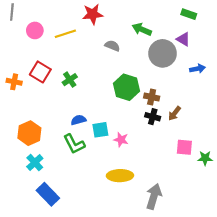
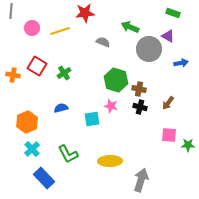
brown arrow: (175, 113) -> (168, 103), moved
blue semicircle: (78, 120) -> (61, 108), moved
pink star: (121, 140) -> (111, 106), moved
green L-shape: (74, 144) -> (68, 154), moved

